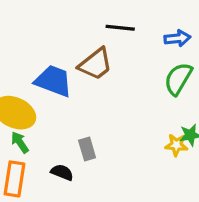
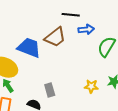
blue arrow: (177, 38) -> (86, 29), moved
yellow star: (176, 145) -> (91, 86), moved

